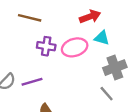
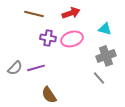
red arrow: (90, 17) -> (71, 13), moved
cyan triangle: (102, 38) -> (105, 29), moved

